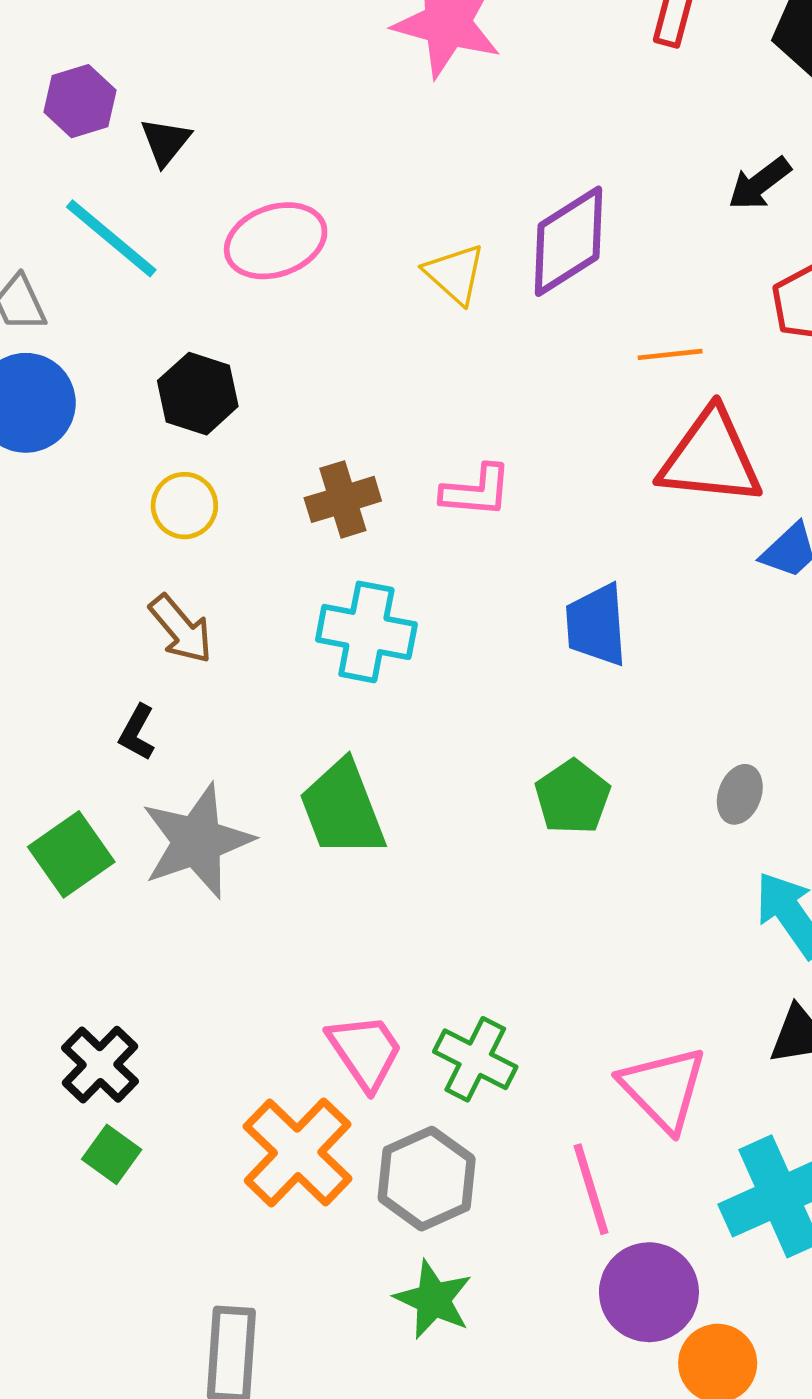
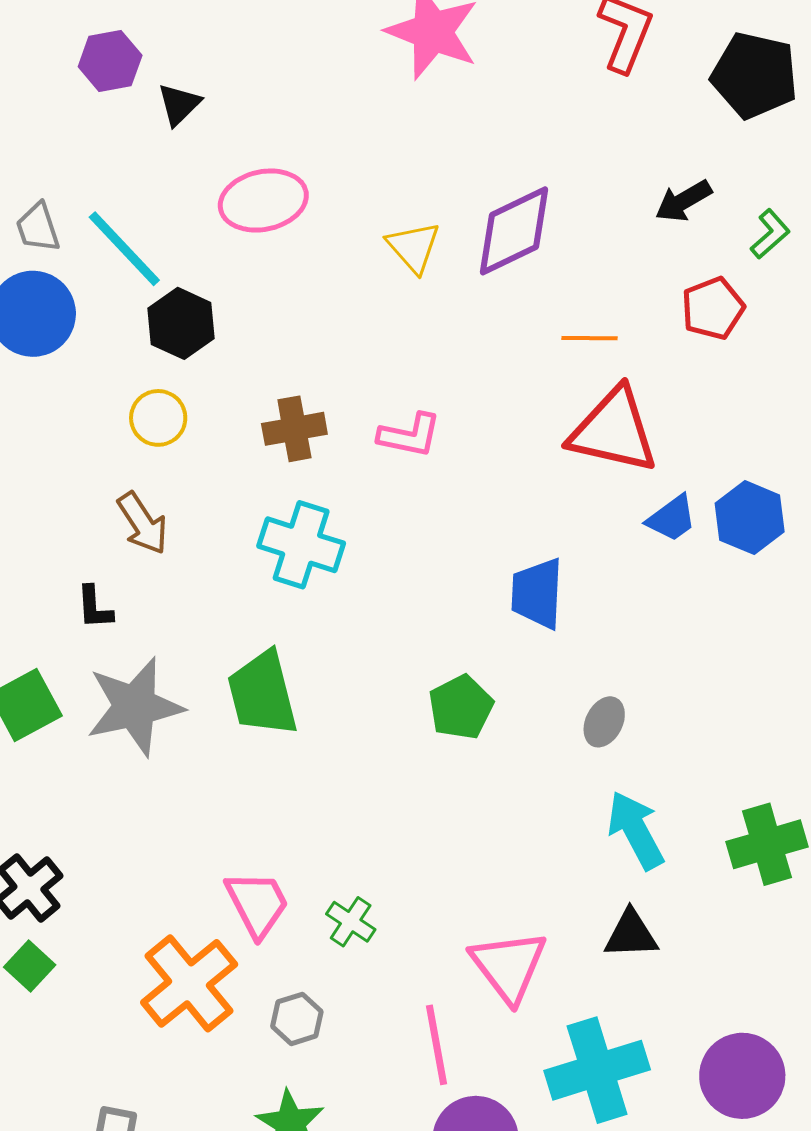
cyan line: (111, 238) -> (124, 249), moved
blue trapezoid: (596, 625) -> (537, 593), moved
black L-shape: (137, 733) -> (94, 607), turned -39
green cross: (475, 1059) -> (351, 922), size x0.7
gray hexagon: (427, 1179) -> (297, 1019), size x0.6

